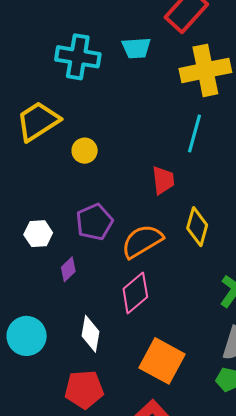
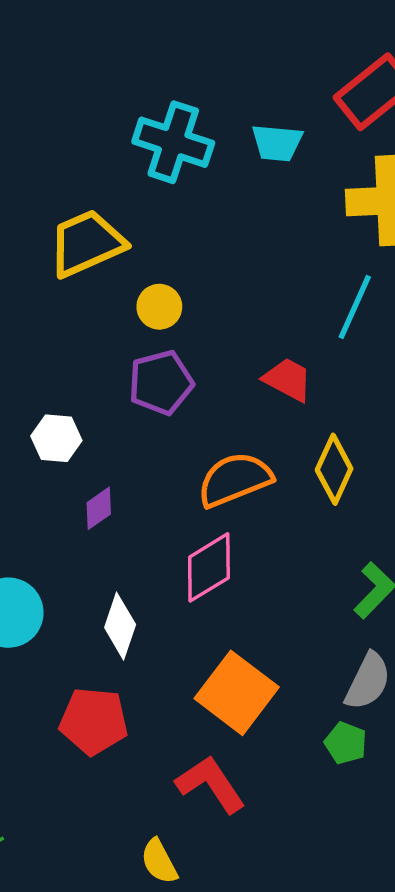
red trapezoid: (163, 180) -> (288, 380), turned -64
purple pentagon: (94, 222) -> (161, 383), moved

